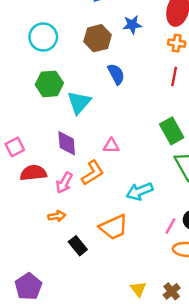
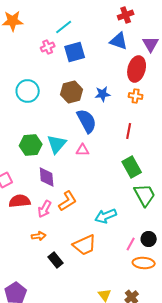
blue star: (132, 25) -> (103, 94), moved
blue semicircle: (116, 74) -> (87, 121), size x1.4
red line: (174, 77) -> (129, 131), moved
green hexagon: (49, 84) -> (31, 145), moved
pink triangle: (111, 146) -> (83, 150), moved

